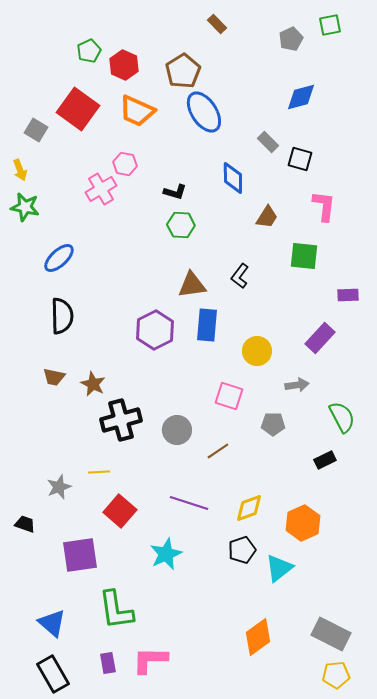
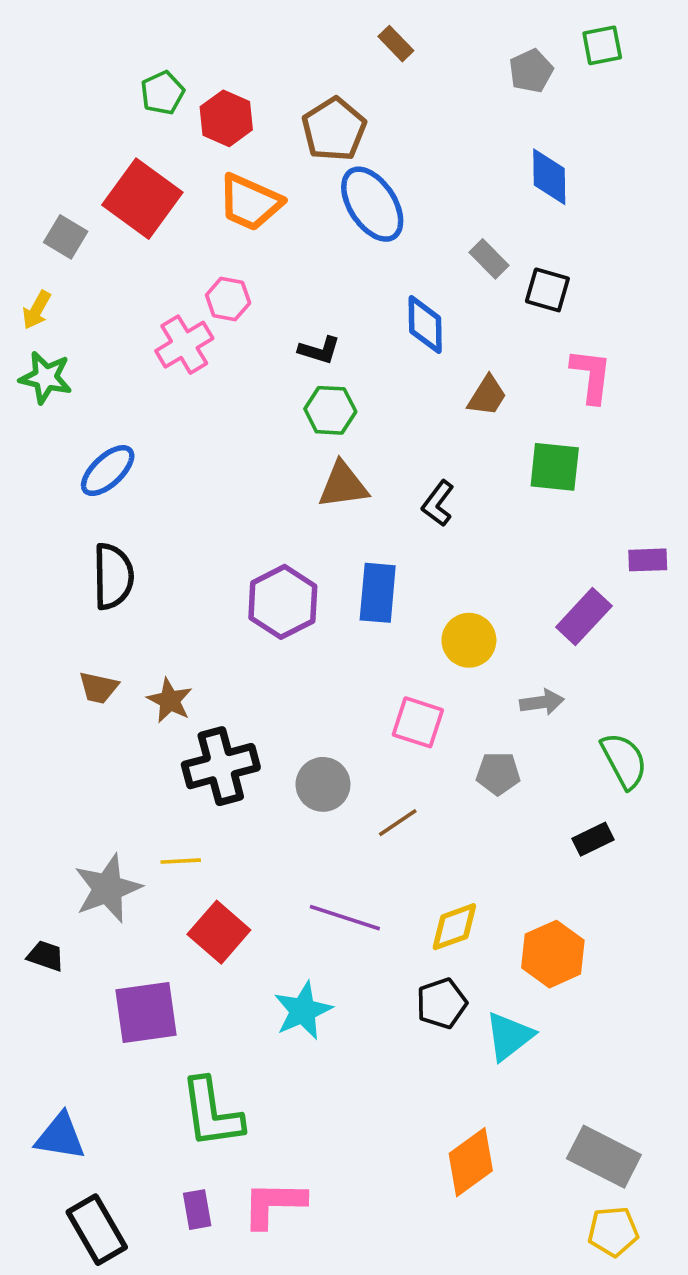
blue diamond: (301, 97) -> (549, 177), turned -76
yellow arrow: (20, 170) -> (37, 310), turned 50
brown triangle: (192, 285) -> (343, 485), moved
purple rectangle: (348, 295) -> (648, 560), moved
gray star: (59, 487) -> (108, 888), size x1.5
blue triangle: (52, 623) -> (60, 1137), moved, turned -32

